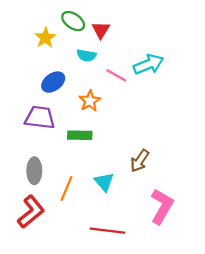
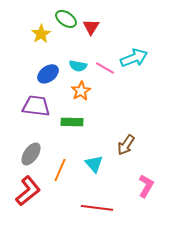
cyan semicircle: (86, 55) -> (78, 66), moved
gray ellipse: (34, 171) -> (31, 154), turned 35
pink L-shape: (162, 206) -> (146, 186), size x0.7

